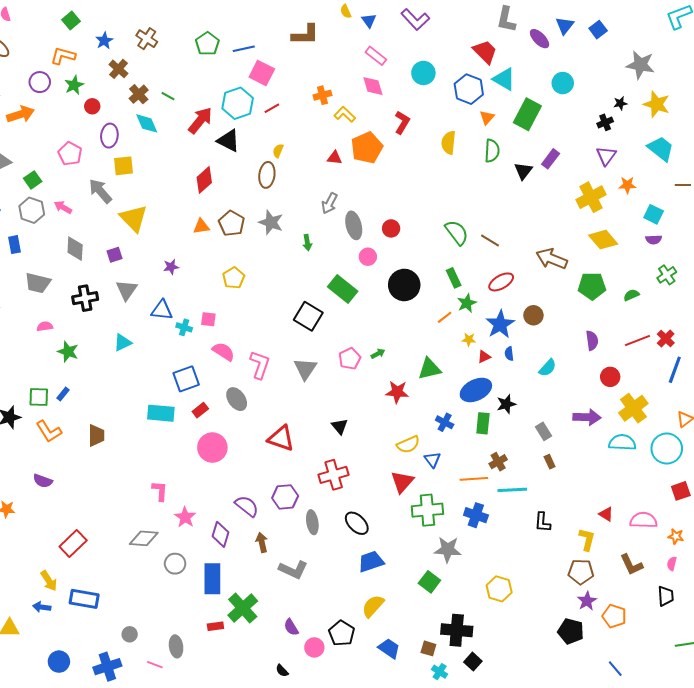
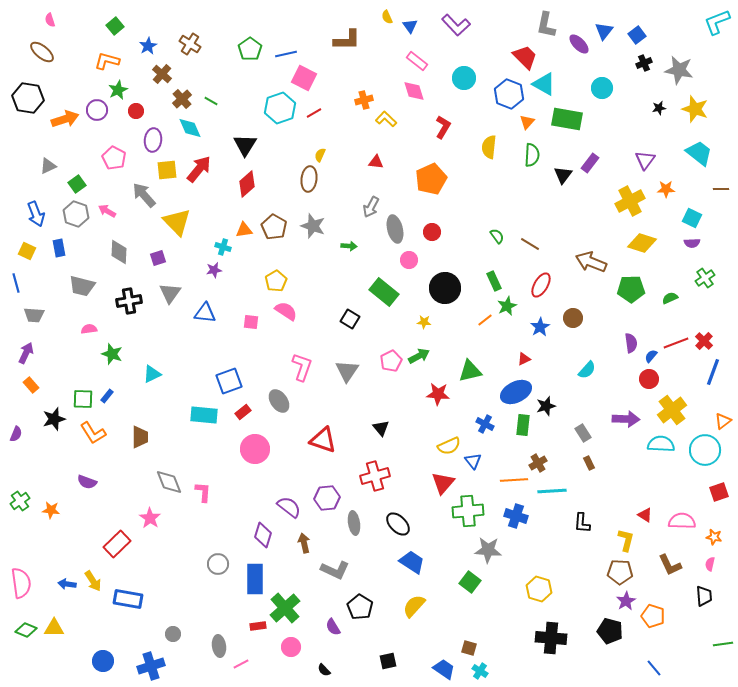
purple circle: (40, 82) -> (97, 110), moved
green rectangle: (527, 114) -> (567, 119), turned 72
red arrow: (200, 120) -> (199, 169), moved
black cross: (605, 122) -> (644, 63), moved
black triangle: (229, 141) -> (245, 145), moved, turned 35
orange pentagon: (367, 148) -> (431, 179), moved
green semicircle: (457, 232) -> (497, 236), size x0.6
yellow diamond: (603, 240) -> (642, 243), turned -32
green arrow: (307, 243) -> (349, 246), turned -77
red ellipse: (501, 282) -> (541, 285), turned -30
black square: (308, 316) -> (350, 319), size x0.7
blue star: (500, 324) -> (540, 327), size x0.7
cyan cross: (184, 327) -> (223, 247), moved
yellow star: (469, 339) -> (424, 322), moved
cyan triangle: (123, 343) -> (152, 374), moved
pink semicircle: (223, 352) -> (286, 311), moved
green arrow: (378, 354) -> (419, 356), size x1.5
blue semicircle: (509, 354) -> (651, 356), moved, turned 48
pink star: (185, 517) -> (150, 518), moved
gray diamond: (144, 538) -> (169, 482), moved, turned 64
blue trapezoid: (371, 562) -> (412, 562), turned 52
blue arrow: (42, 607) -> (67, 584), moved
black cross: (457, 630) -> (551, 638), moved
black pentagon: (342, 633) -> (360, 607), moved
pink circle: (314, 647) -> (291, 647), moved
blue trapezoid: (389, 648) -> (444, 669), moved
black square: (473, 662) -> (388, 661), moved, turned 36
pink line: (155, 665) -> (241, 664), moved, turned -49

